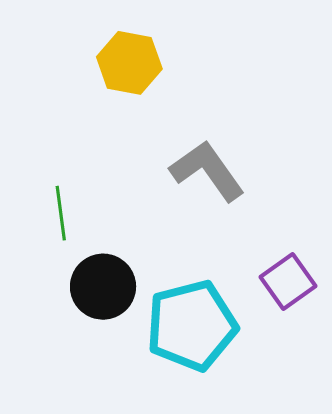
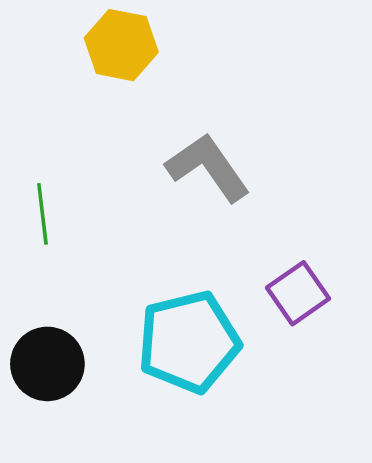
black circle: (103, 287) -> (47, 364), moved

